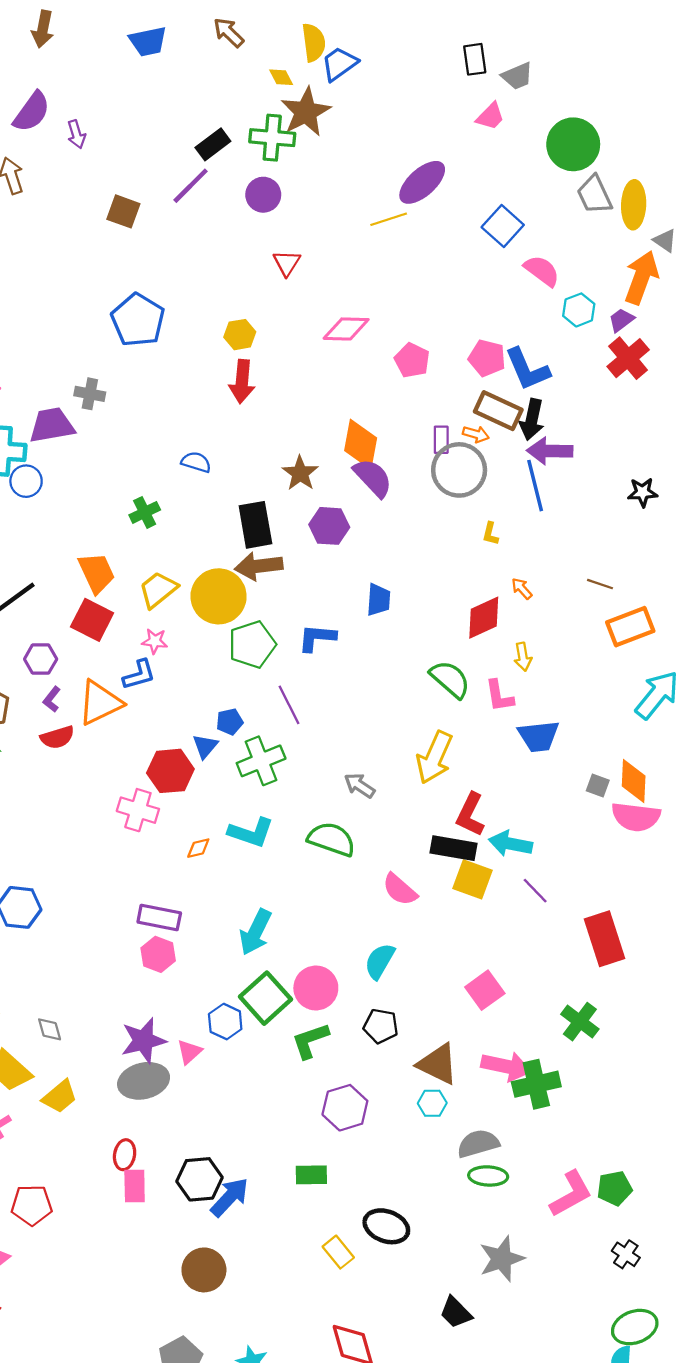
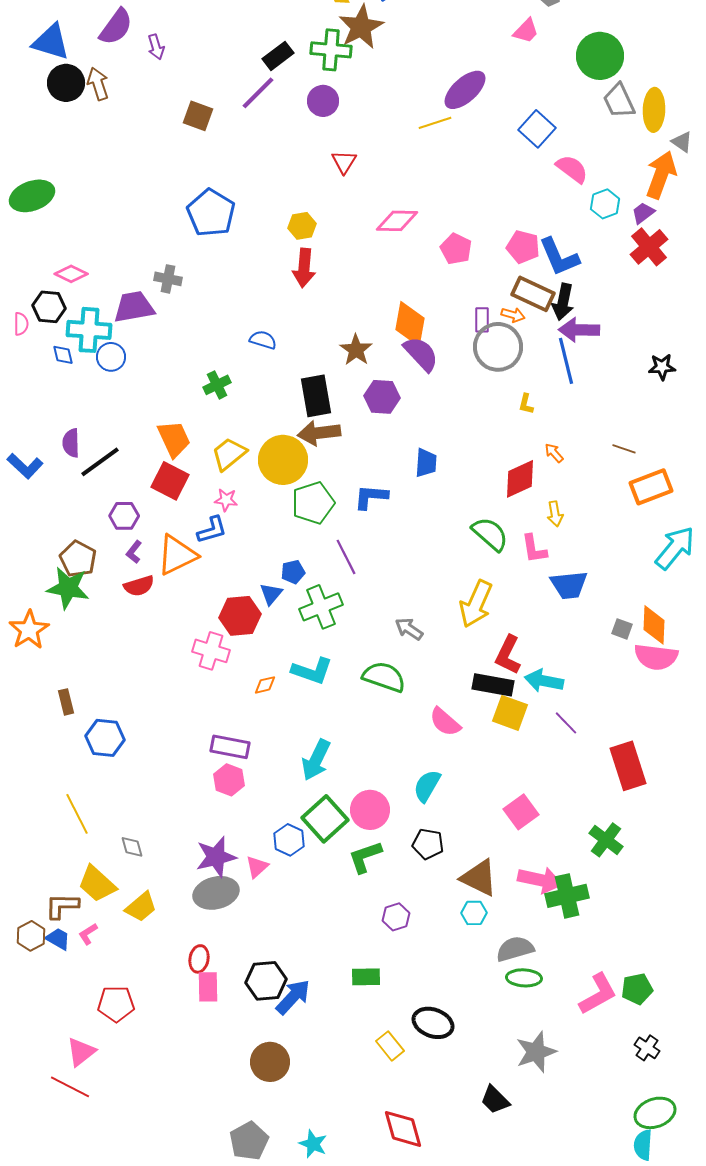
purple hexagon: (345, 1108) -> (396, 917), size x0.7

